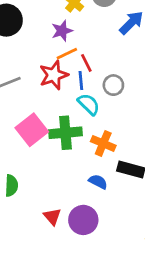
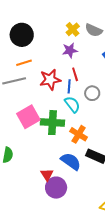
purple star: (62, 31) -> (70, 50), moved
orange line: (67, 54) -> (24, 63), moved
blue semicircle: (98, 182) -> (71, 161), size x1.5
red triangle: (52, 217) -> (47, 175), moved

